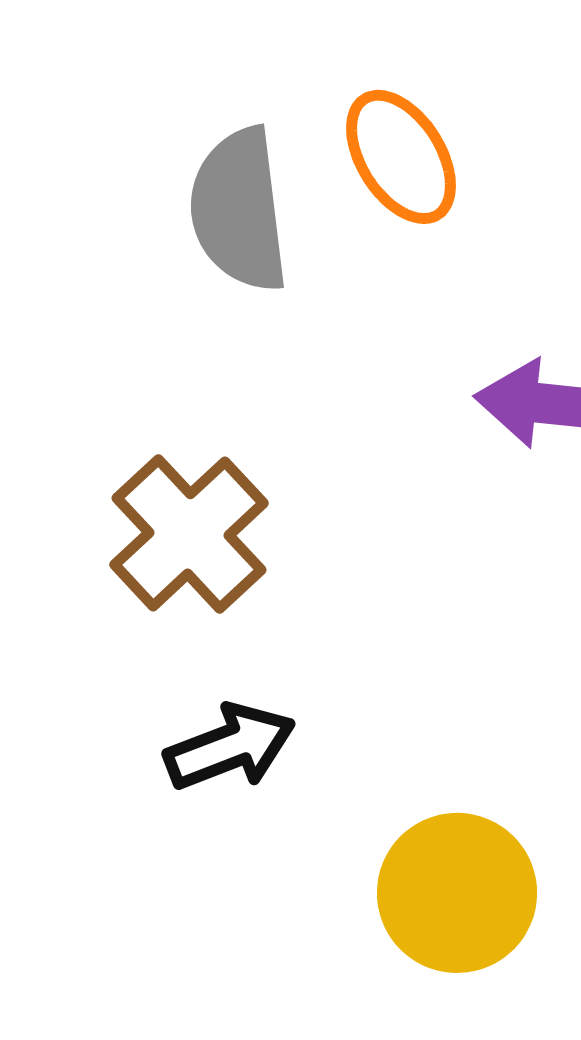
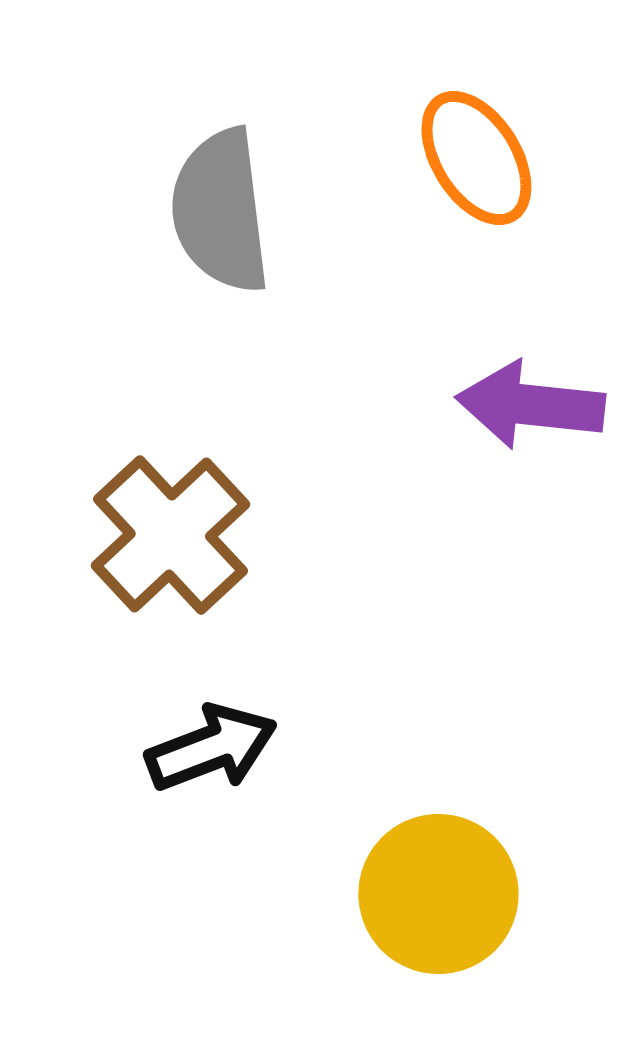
orange ellipse: (401, 157) -> (476, 158), moved

